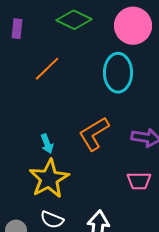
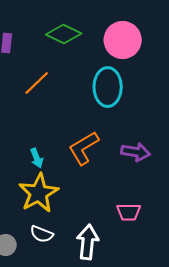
pink trapezoid: (139, 181) -> (129, 212), moved

